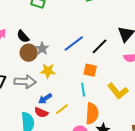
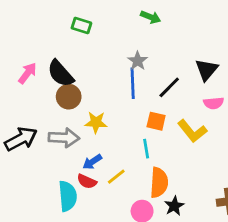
black semicircle: (23, 36) -> (61, 74), size x1.5
blue line: (74, 43) -> (133, 83), turned -55
gray star: (42, 49) -> (138, 61), moved
yellow L-shape: (118, 91) -> (192, 131), moved

